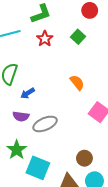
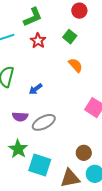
orange semicircle: (77, 83) -> (75, 65), moved
blue arrow: (28, 93) -> (36, 89), moved

